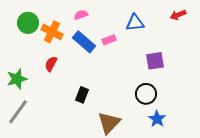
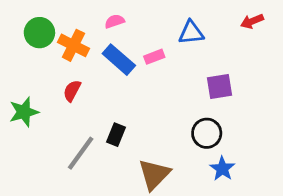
gray line: (18, 112) -> (81, 153), moved

